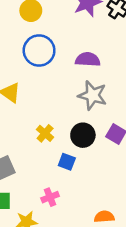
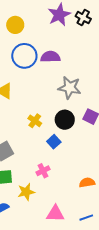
purple semicircle: (88, 59) -> (50, 57), moved
blue square: (67, 162) -> (54, 142), turned 32

